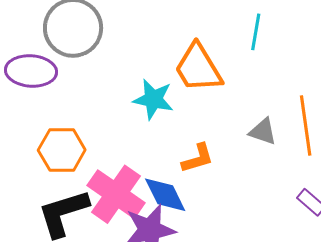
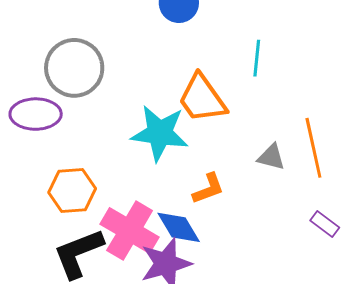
cyan star: (153, 99) -> (160, 133), size x1.4

